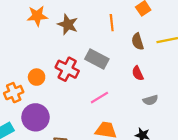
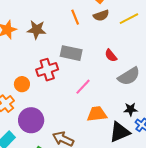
brown semicircle: (138, 42) -> (101, 15), moved, turned -77
red cross: (67, 69) -> (47, 70), turned -30
gray semicircle: (150, 100) -> (129, 76), size x1.6

